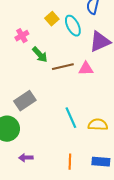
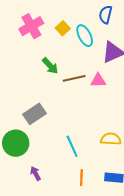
pink cross: (22, 36) -> (31, 26), moved, size x1.6
cyan line: (71, 118) -> (72, 146), moved
purple arrow: (26, 158) -> (36, 173), turned 64

